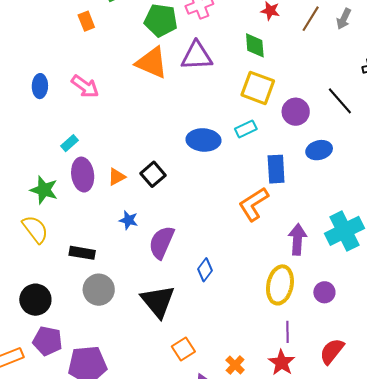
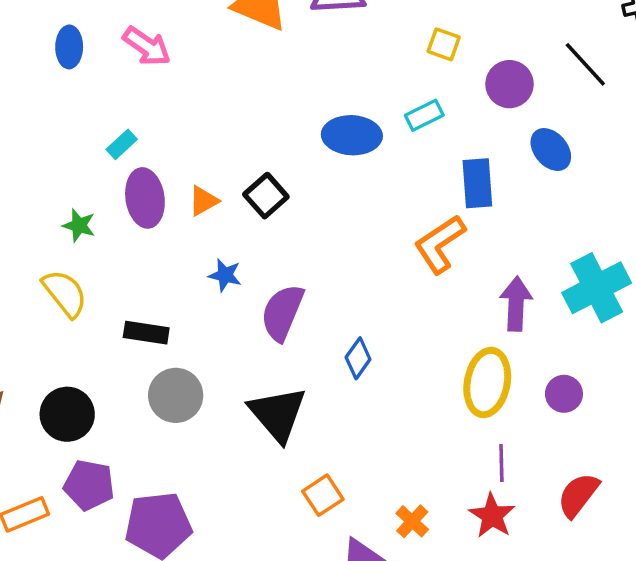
yellow square: (258, 88) -> (444, 44), size x0.6
blue ellipse: (319, 150) -> (551, 150), turned 65
green star: (44, 190) -> (79, 225), size x0.7

